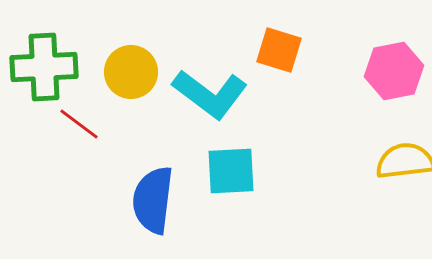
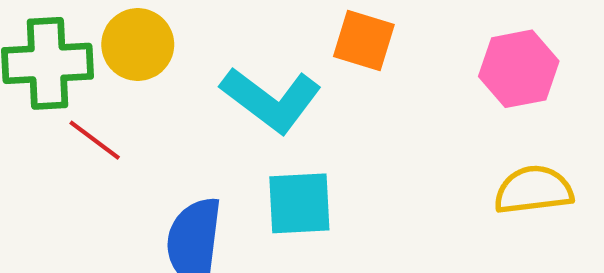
yellow circle: (131, 72) -> (138, 45), moved

